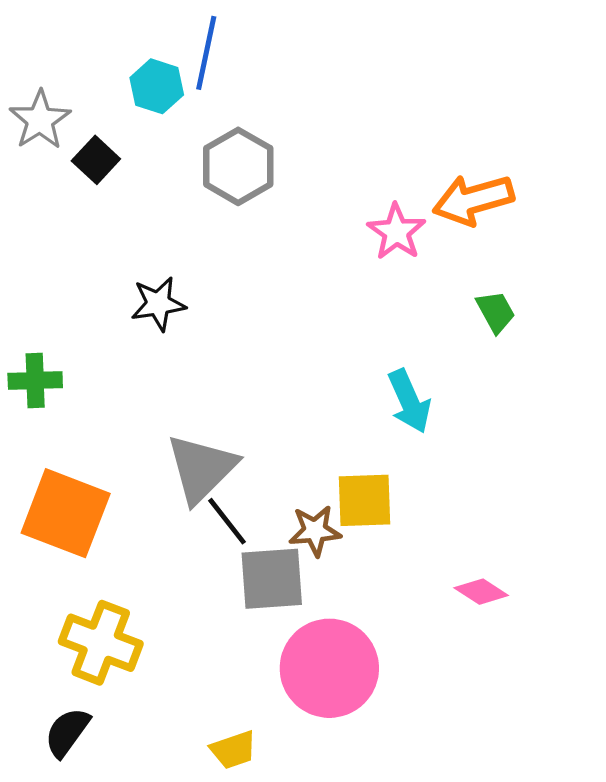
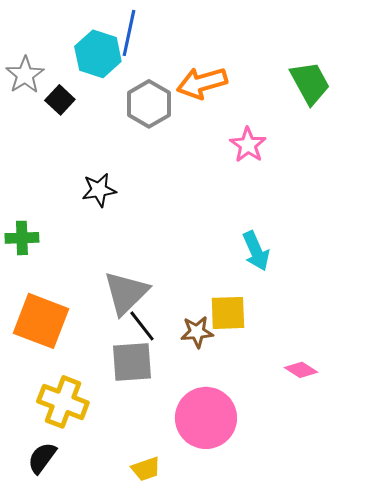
cyan hexagon: (157, 86) -> (98, 54), size x1.4
orange arrow: (473, 200) -> (202, 83), moved
green trapezoid: (496, 312) -> (310, 83), moved, size x1.6
gray square: (272, 579) -> (132, 362), moved

